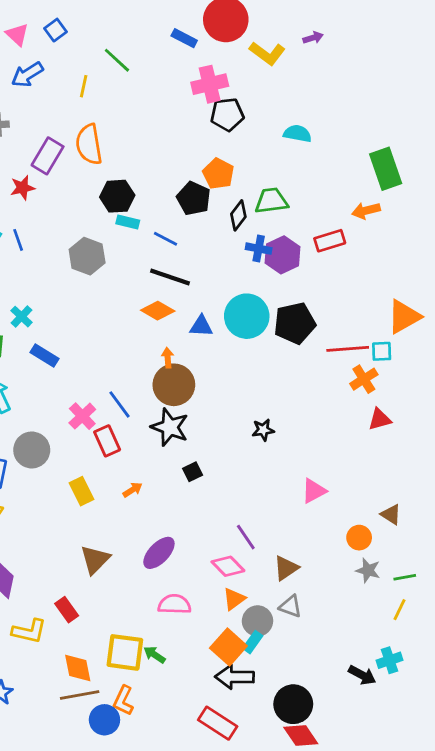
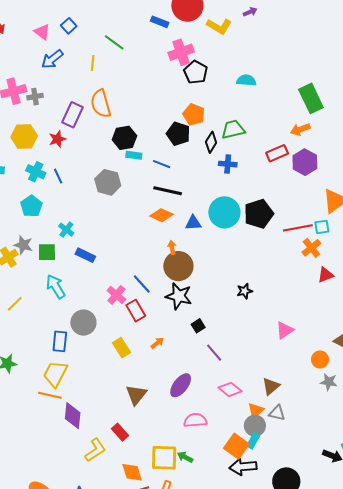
black pentagon: (227, 114) -> (196, 72), turned -30
purple hexagon: (283, 255) -> (305, 162), moved
purple line: (246, 537) -> (214, 353), moved
orange triangle: (234, 599) -> (256, 411), moved
yellow L-shape: (29, 631) -> (95, 450), turned -40

